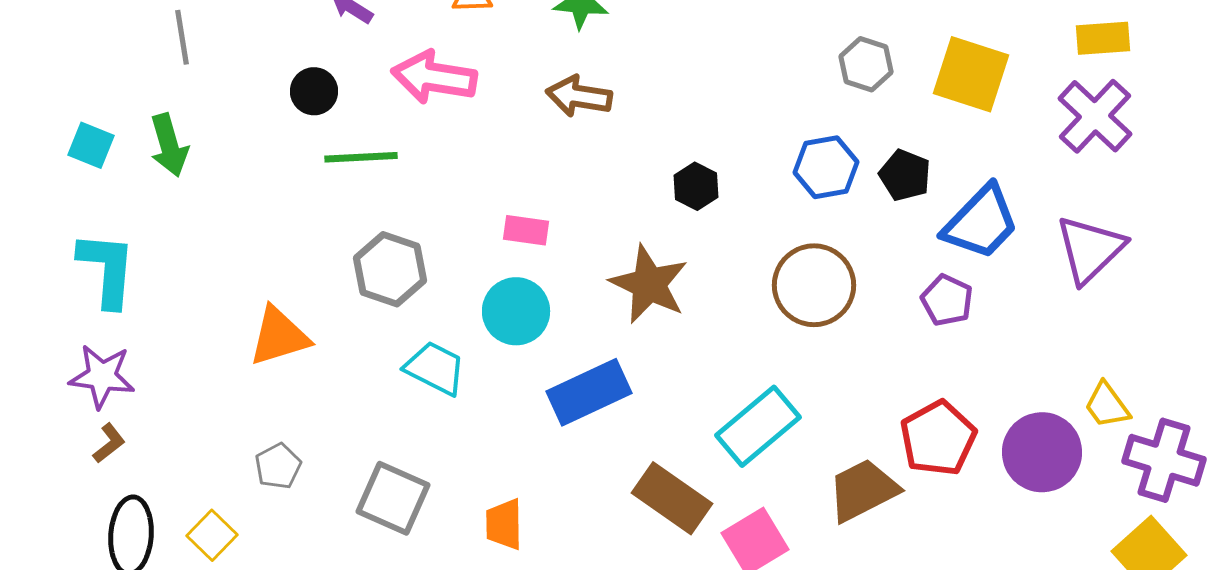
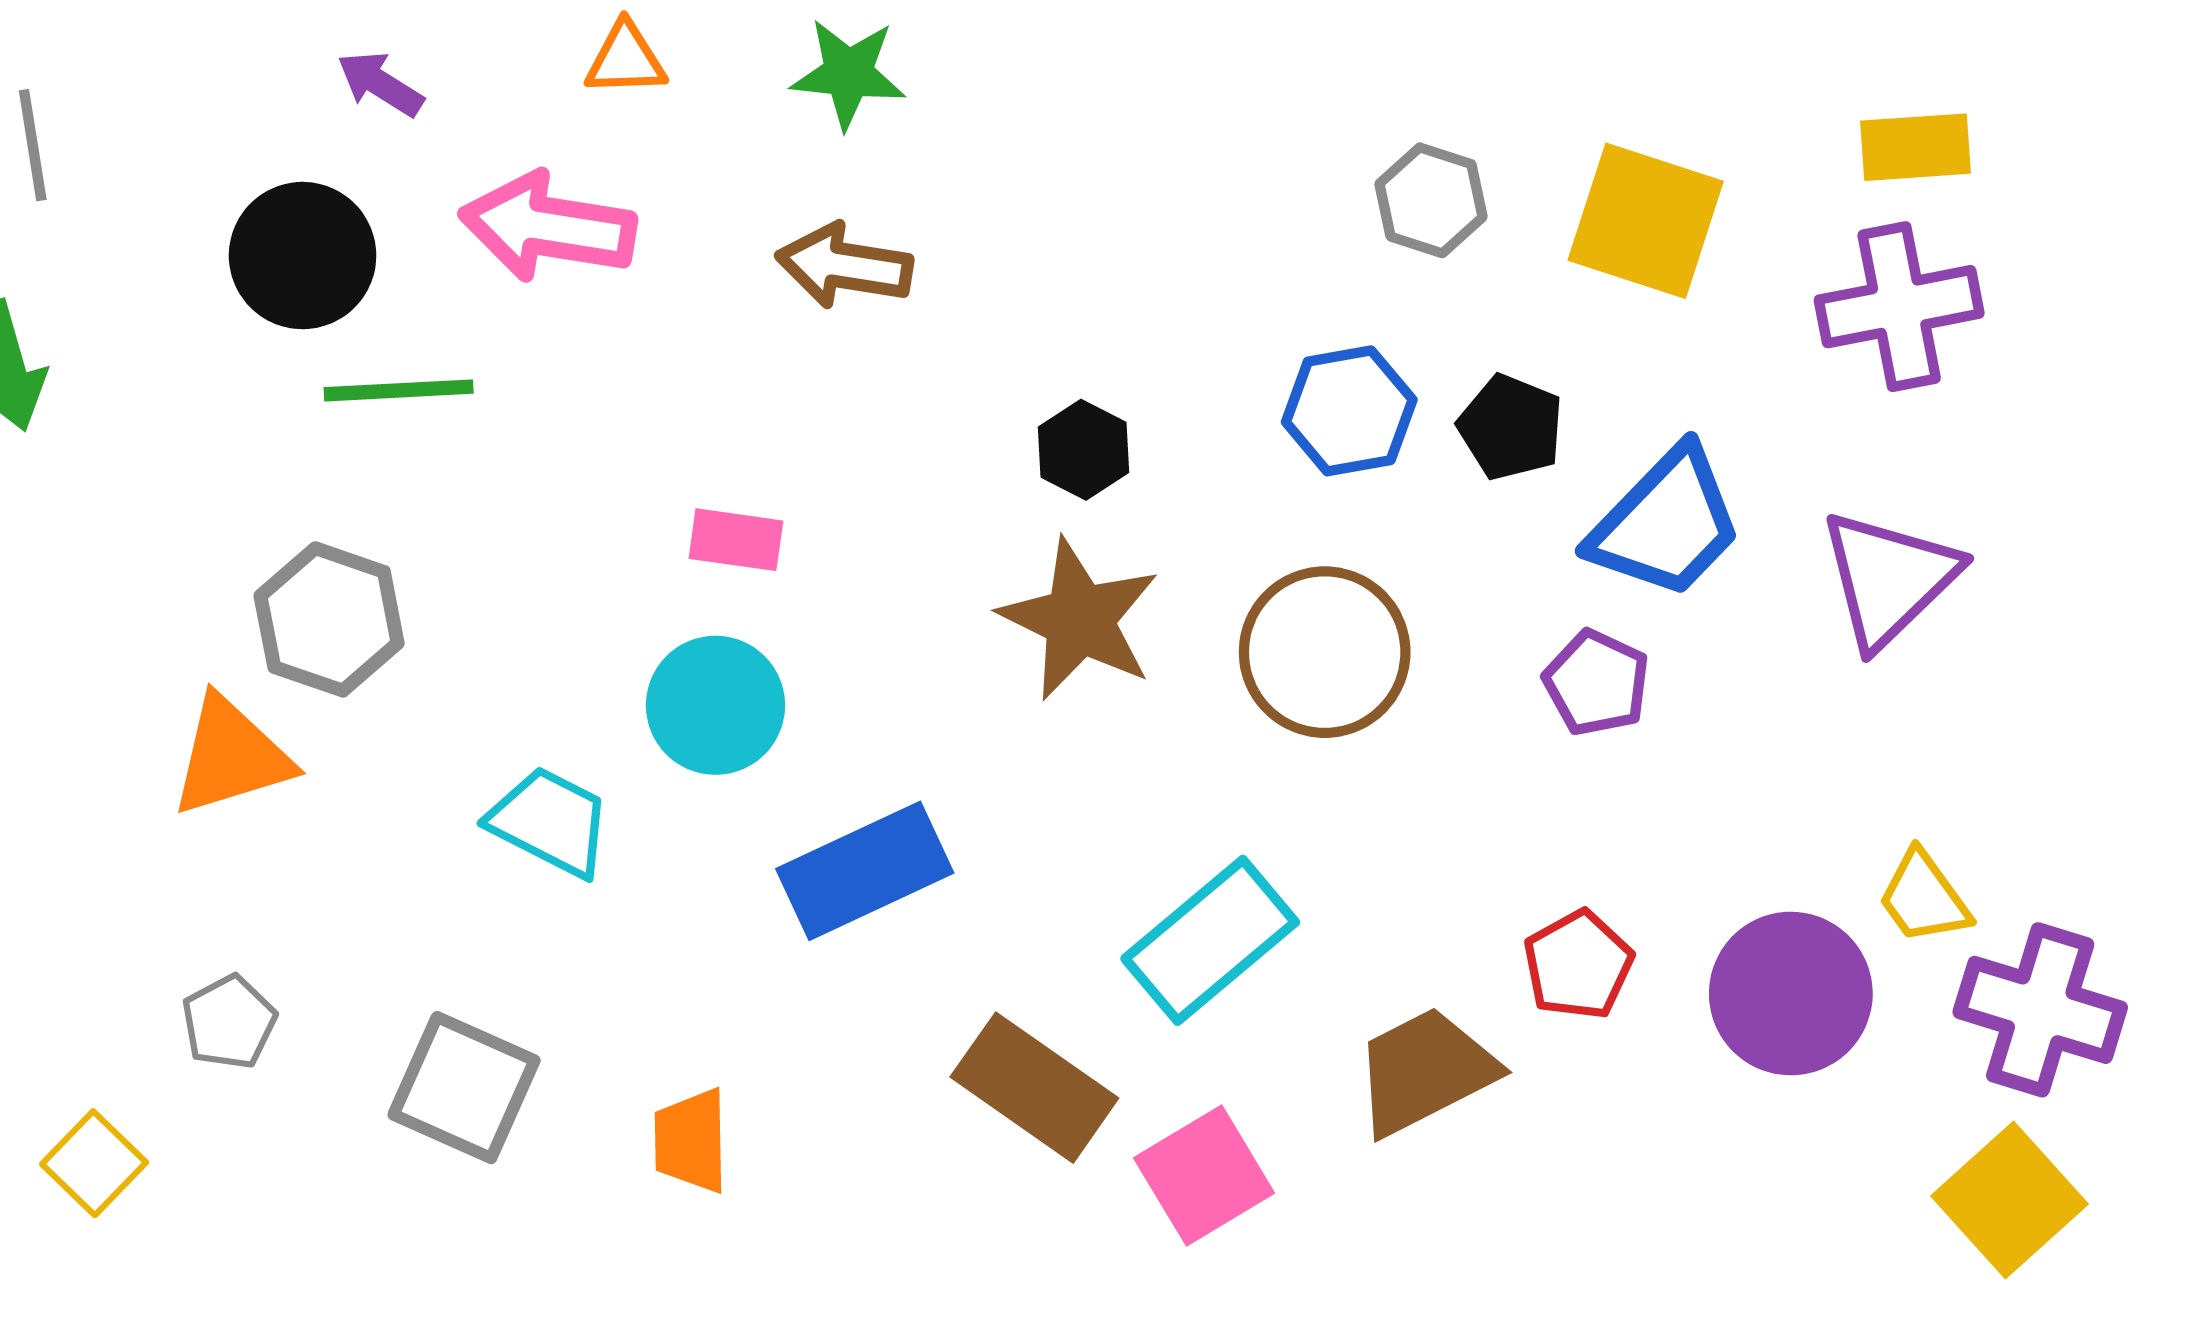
black circle: (314, 91) -> (303, 256), size x1.5
purple cross: (1095, 116) -> (1899, 307), turned 36
gray hexagon: (390, 269) -> (329, 619), moved
brown star: (649, 284) -> (1079, 619), moved
red pentagon: (938, 438) -> (1578, 965), size x0.7

